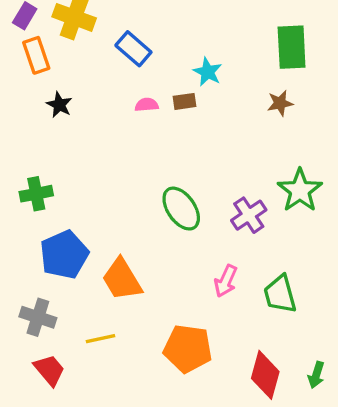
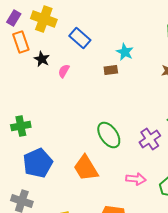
black star: (59, 105) -> (42, 59), moved
pink semicircle: (147, 105) -> (64, 71), moved, turned -56
orange trapezoid: (122, 279) -> (86, 168), moved
pink arrow: (226, 281) -> (136, 179), turned -108

